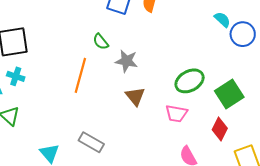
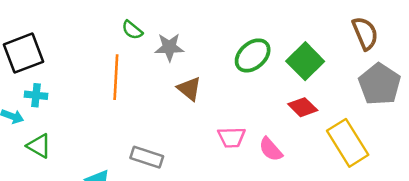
pink trapezoid: (176, 114) -> (231, 137), moved
red diamond: (220, 129) -> (303, 107), turned -60

